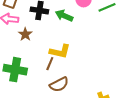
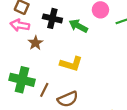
brown line: (50, 64) -> (44, 90), moved

